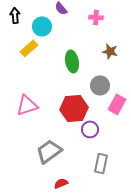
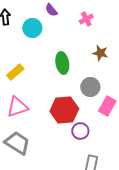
pink cross: (96, 17) -> (86, 19), turned -32
yellow rectangle: (29, 48) -> (15, 72), moved
gray trapezoid: (49, 151) -> (17, 143), moved, turned 68

